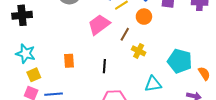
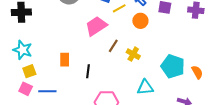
brown line: (125, 34) -> (113, 46), moved
black line: (104, 66) -> (88, 71), moved
orange semicircle: (204, 74) -> (197, 72), moved

